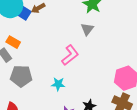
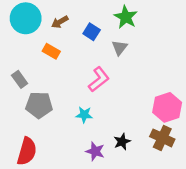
blue square: (24, 13) -> (92, 32), moved
orange rectangle: (13, 42) -> (51, 51), moved

